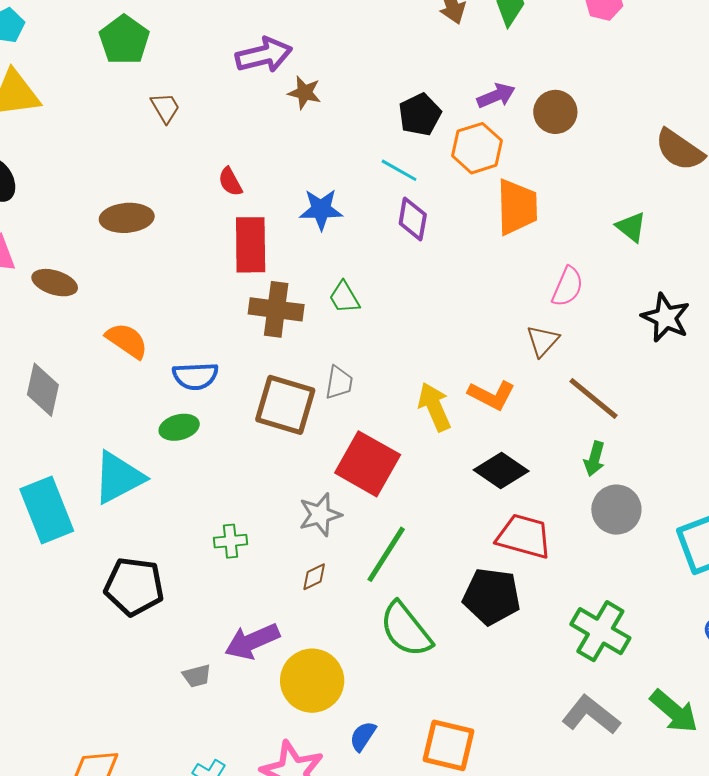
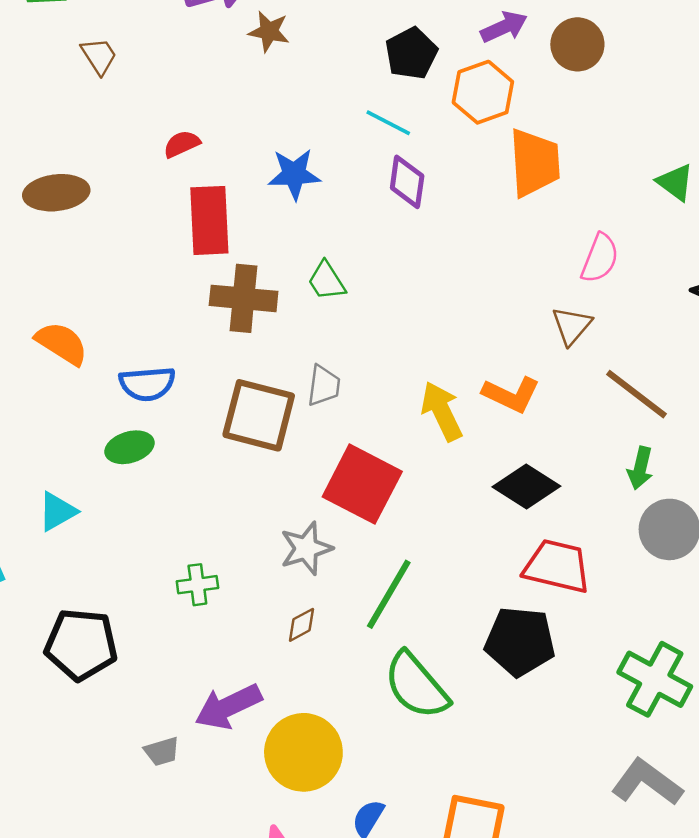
red semicircle: (230, 182) -> (182, 144), turned 96
cyan triangle: (118, 478) -> (57, 512), size x0.6

